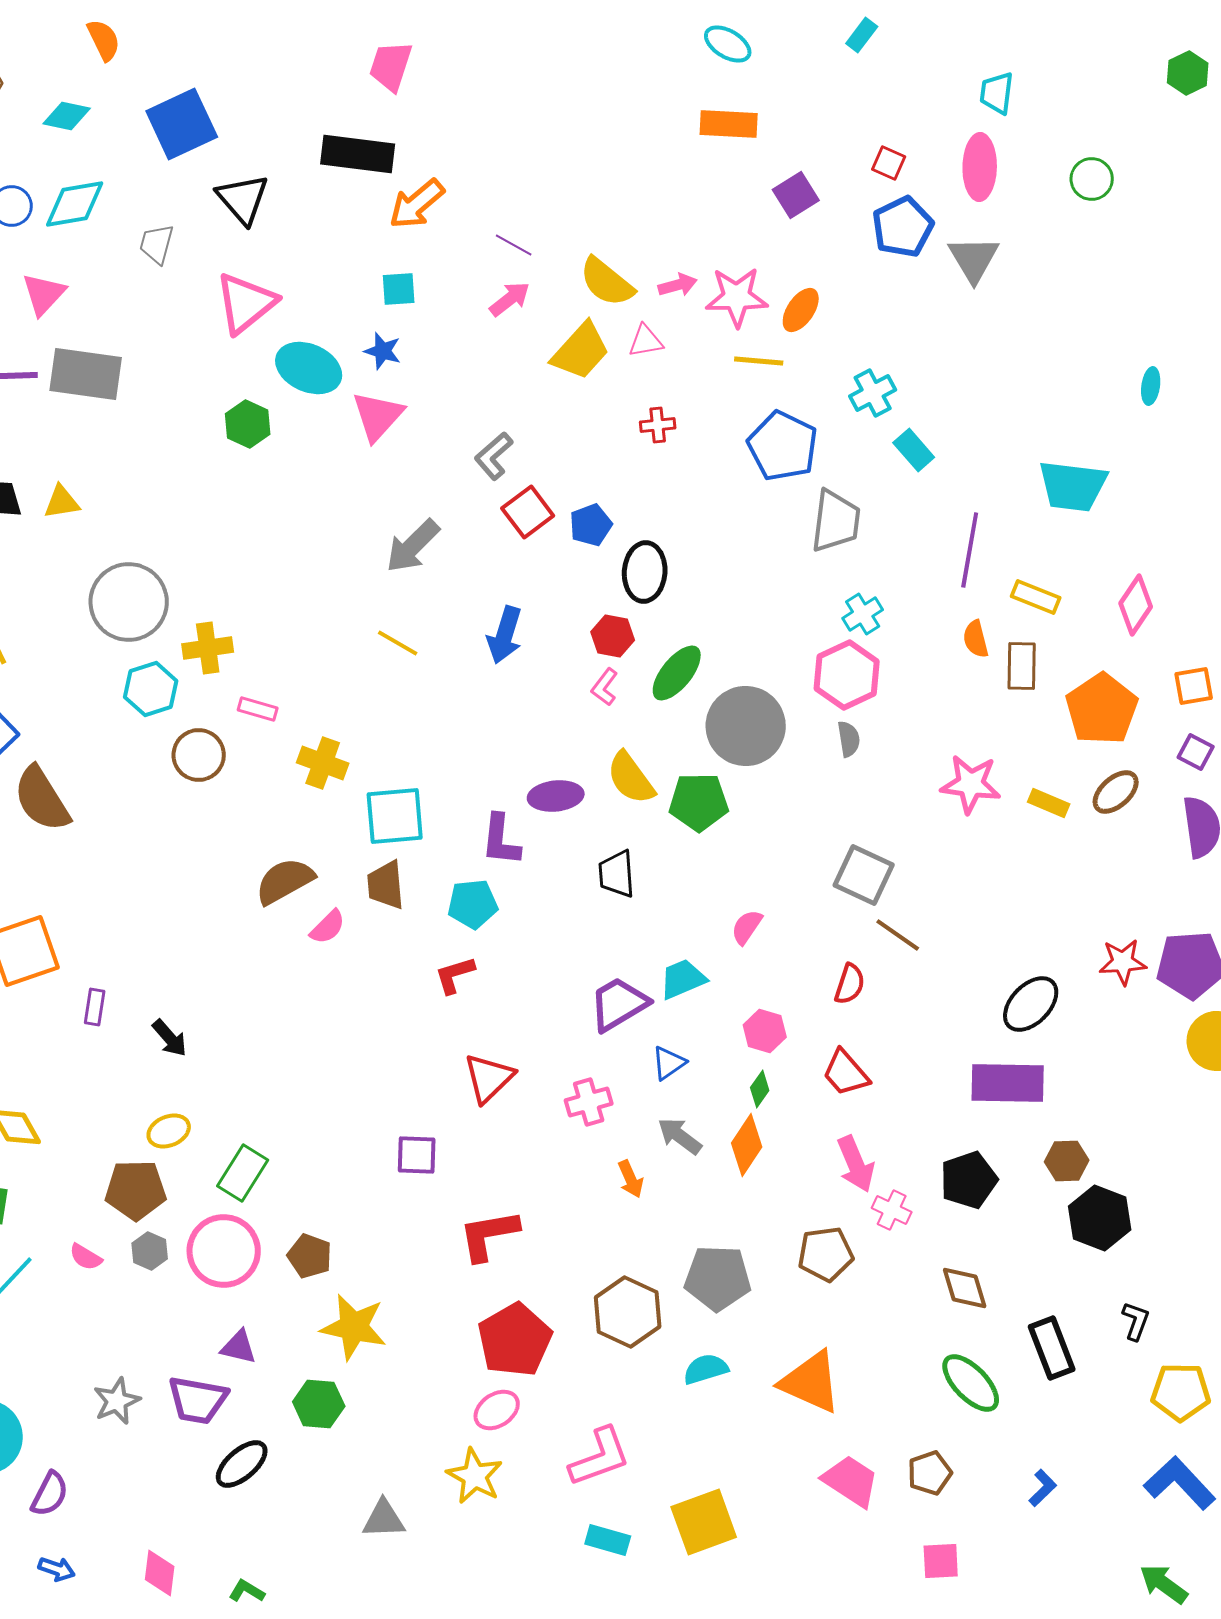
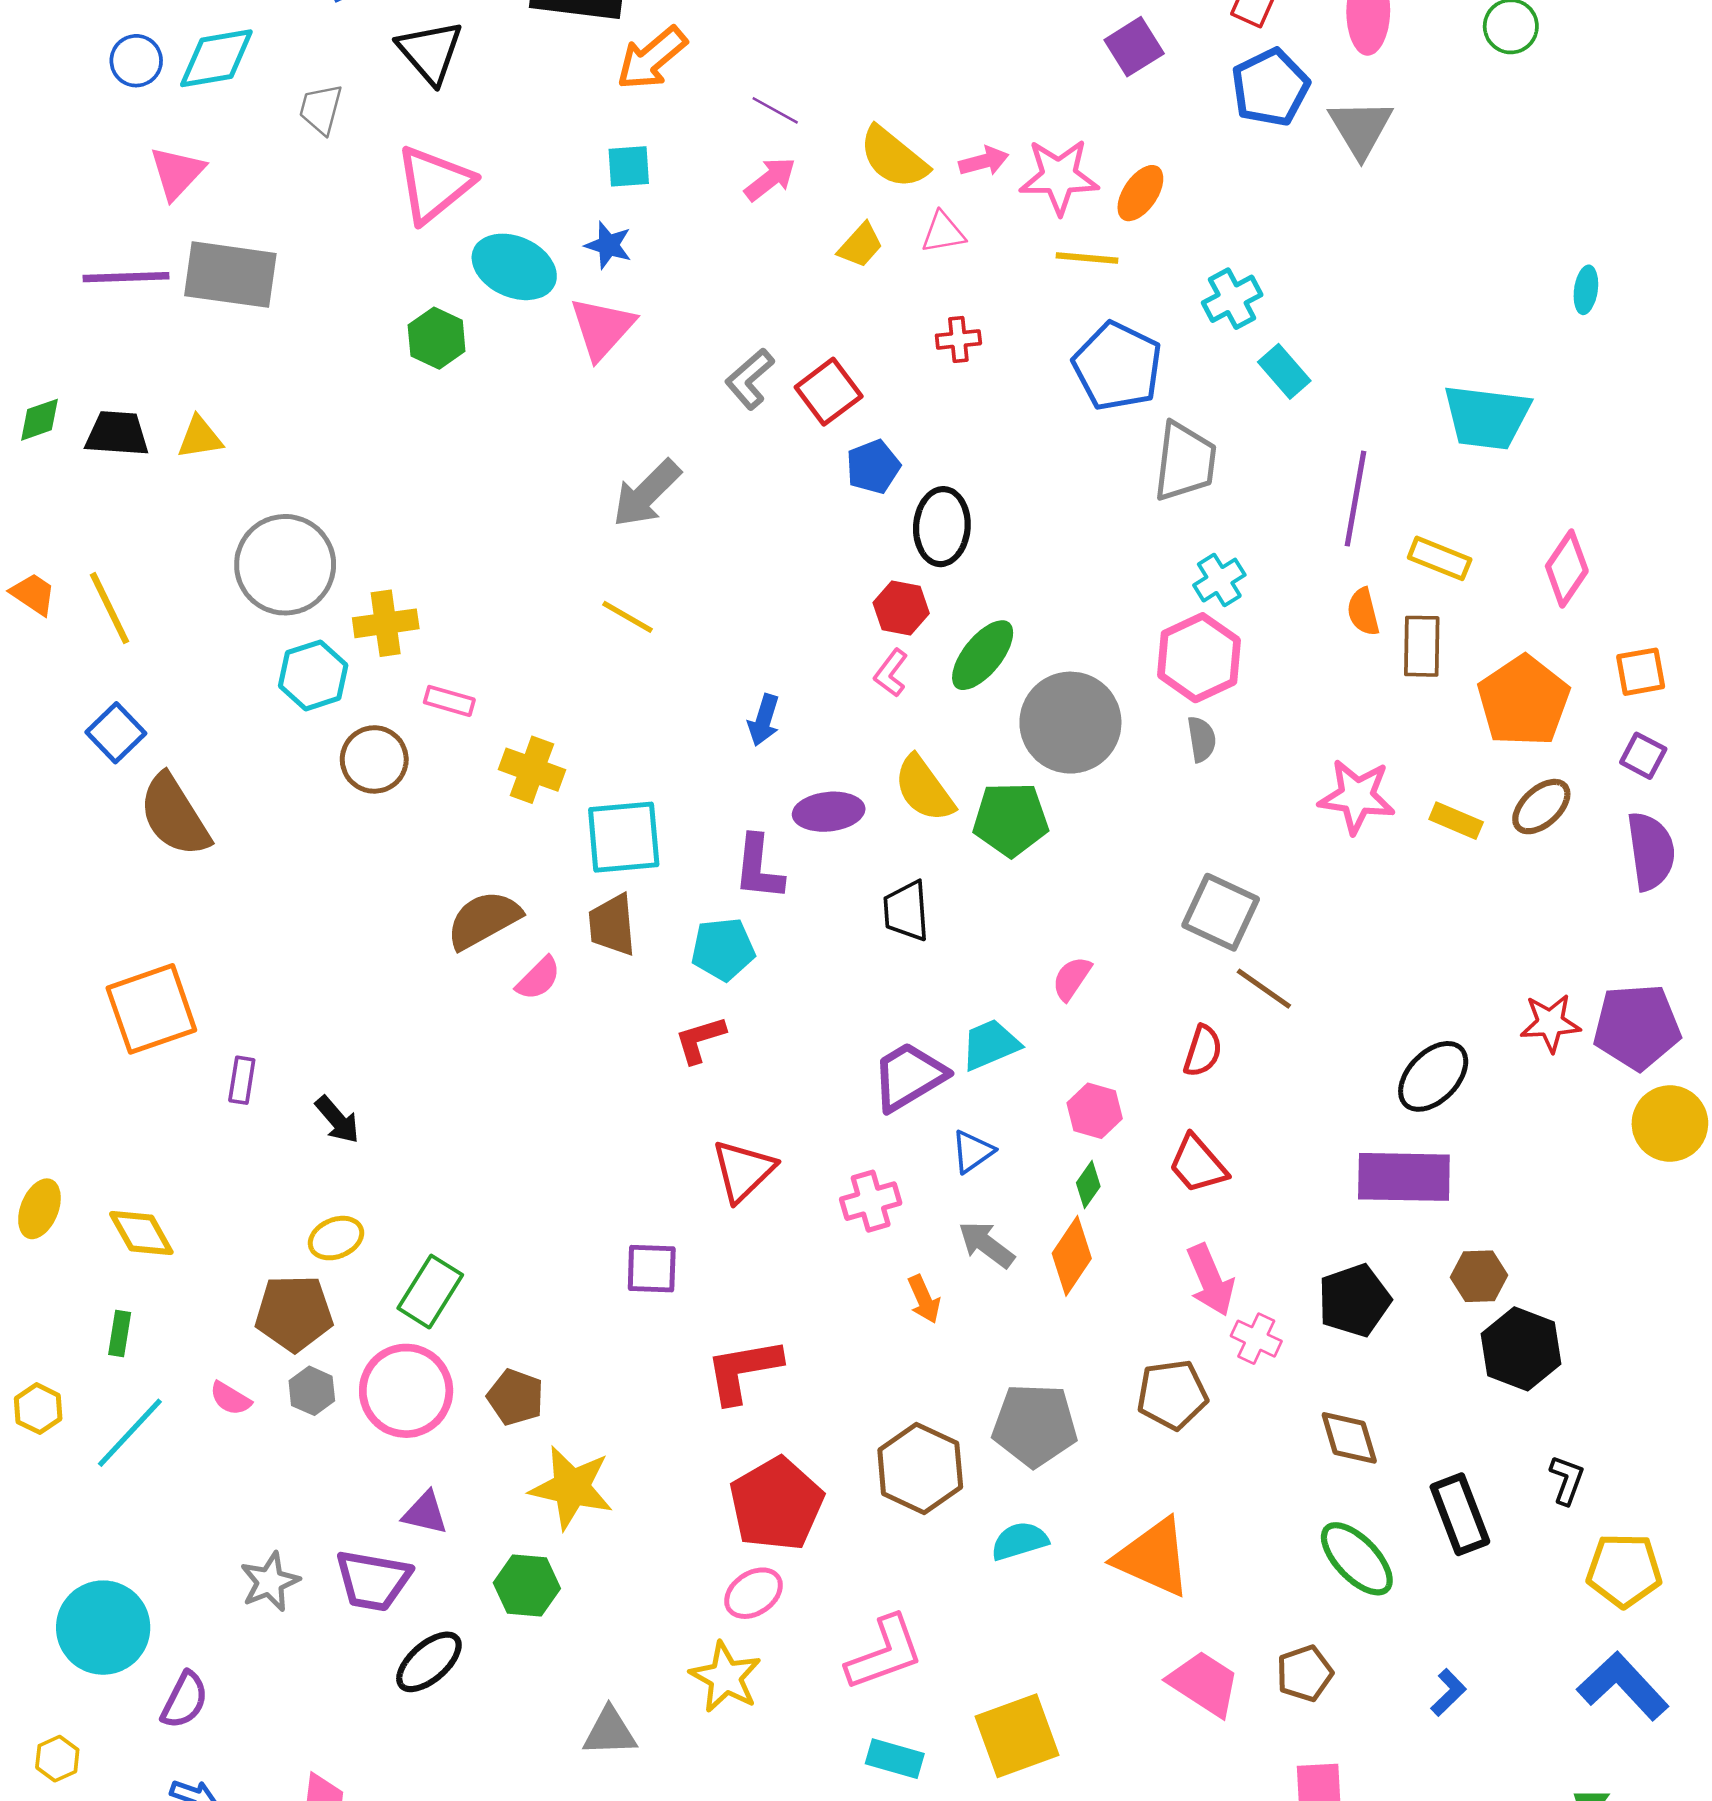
yellow trapezoid: (581, 351) -> (860, 245), size x0.6
red square: (528, 512) -> (829, 392), moved
blue arrow: (505, 635) -> (764, 720), moved, size x0.7

